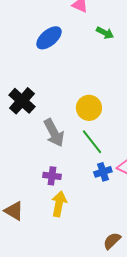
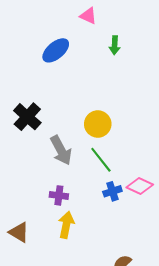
green arrow: (105, 33) -> (115, 45), turned 66

